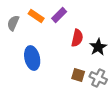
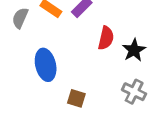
brown square: (78, 75) -> (76, 98), moved

